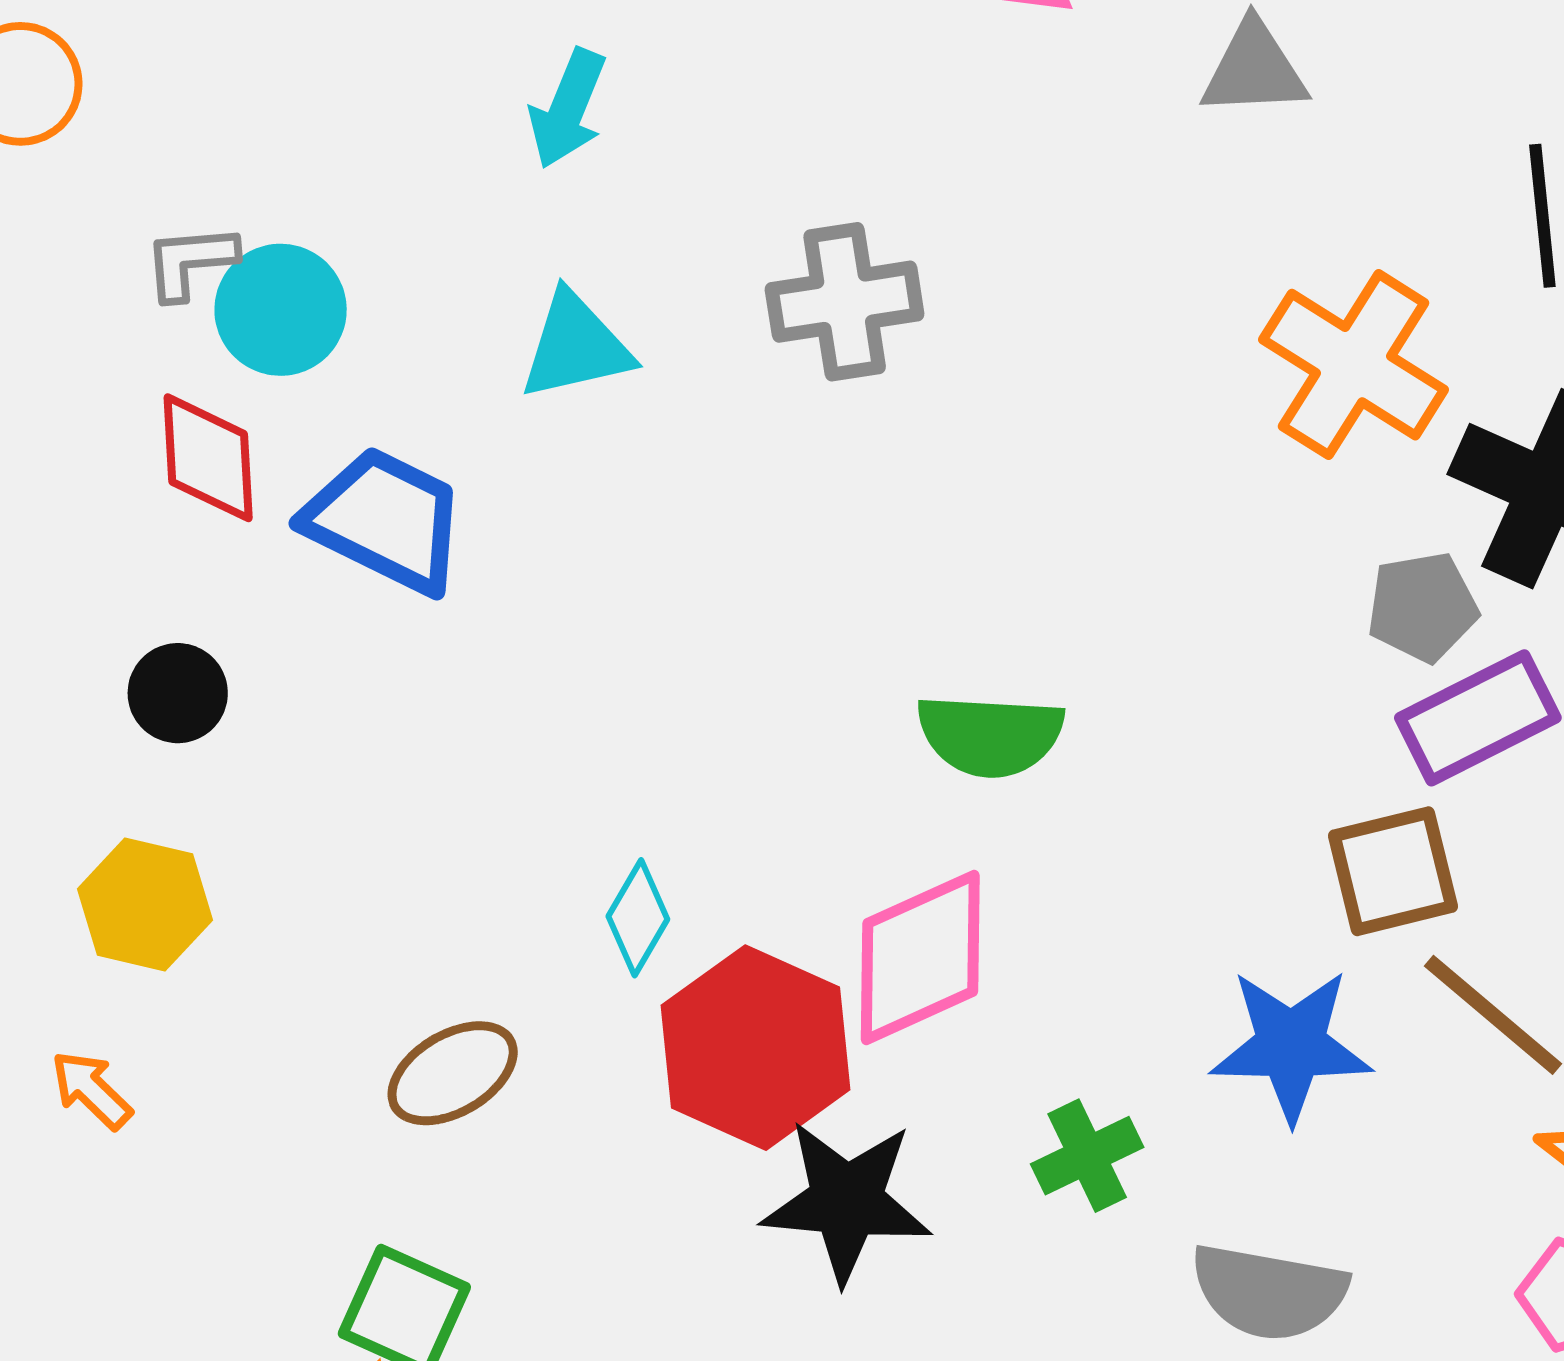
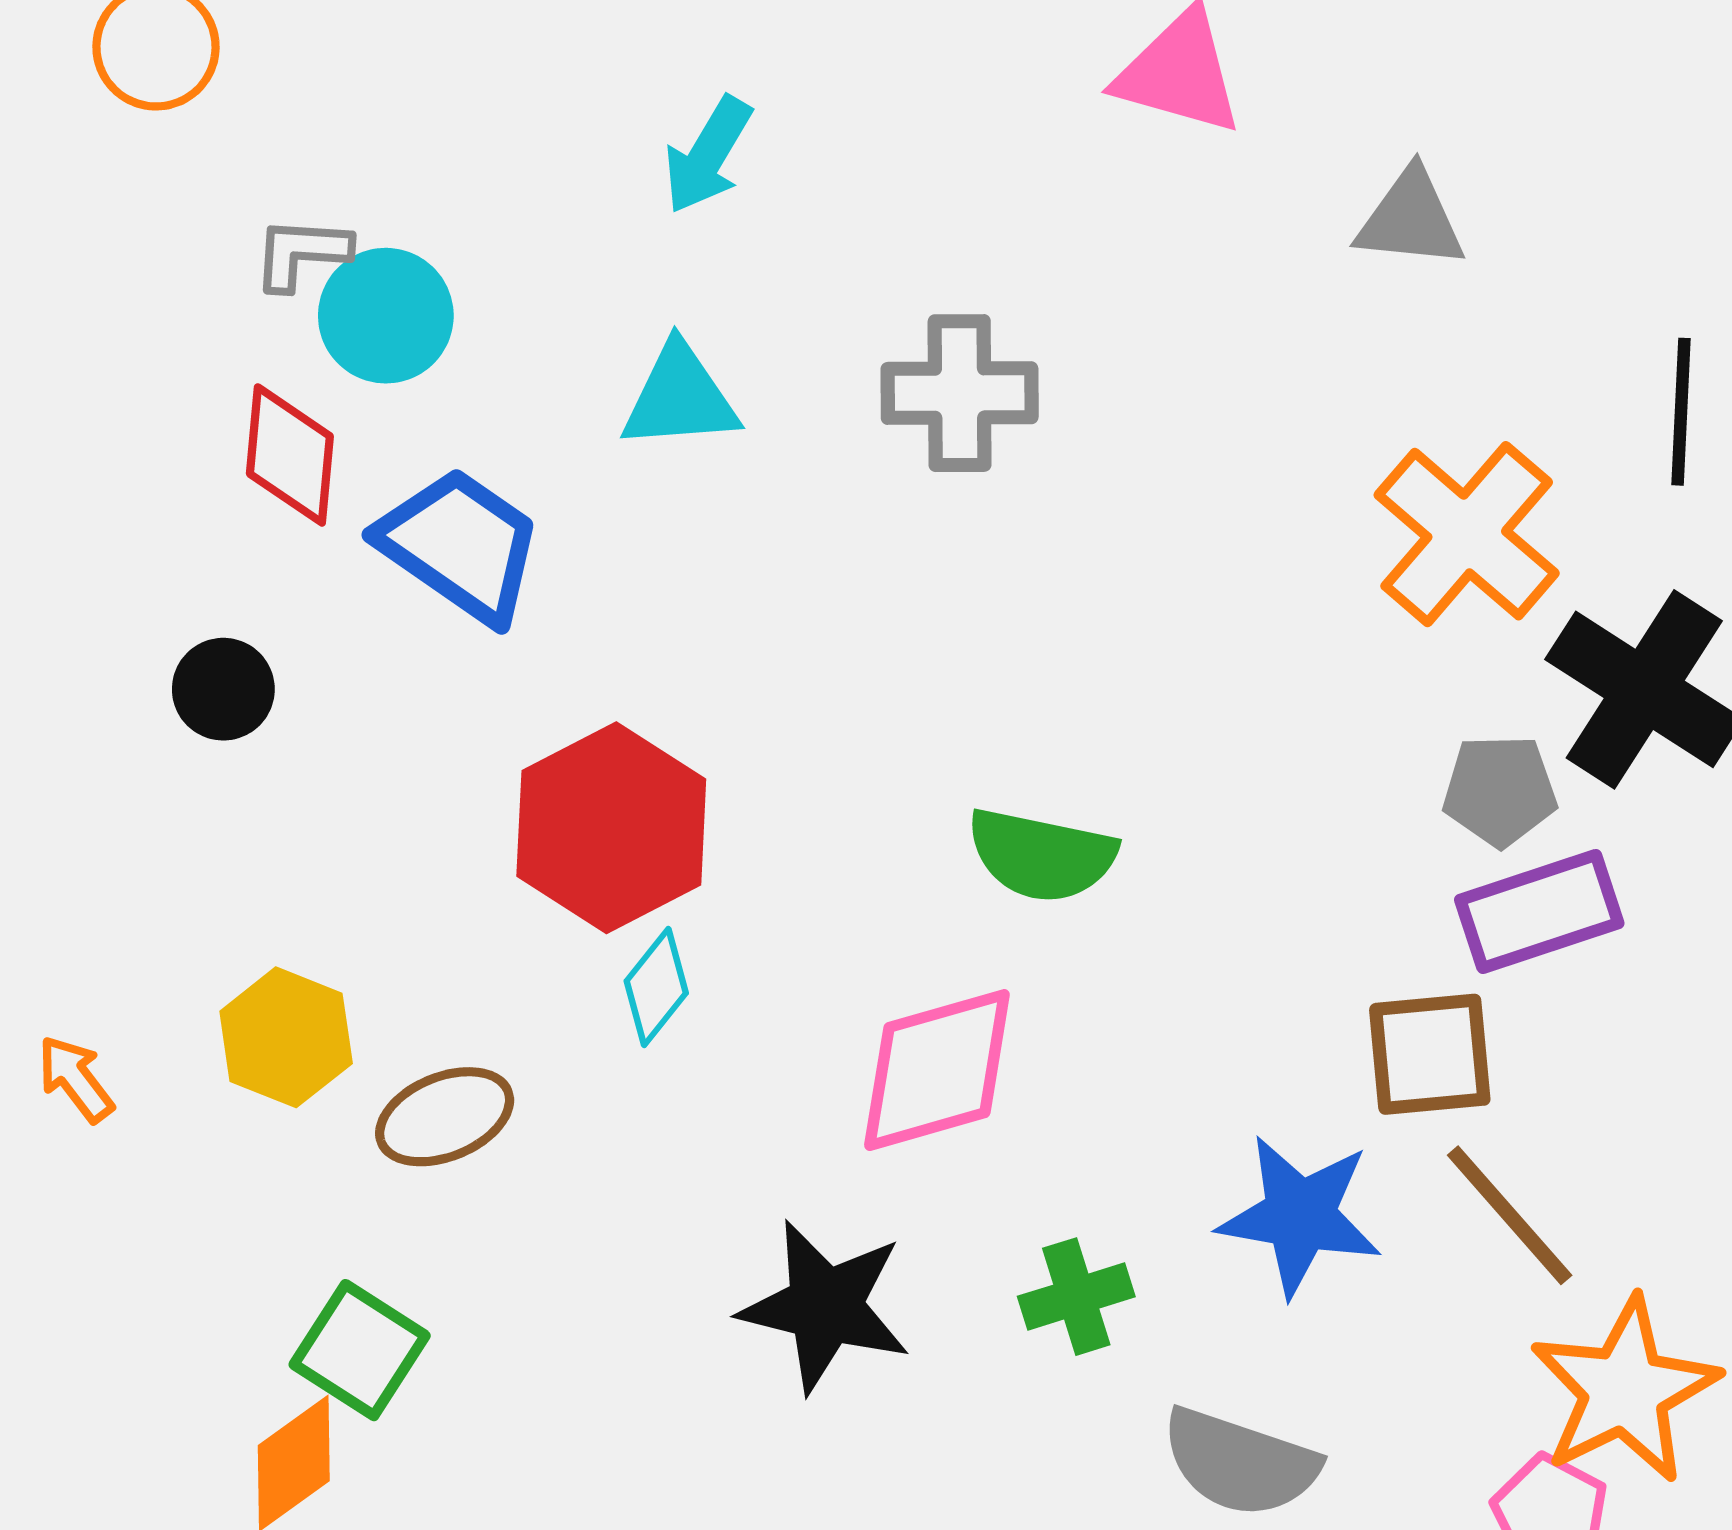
yellow hexagon: (145, 905) -> (286, 1037), moved
red hexagon: (756, 1048) -> (611, 828), moved

